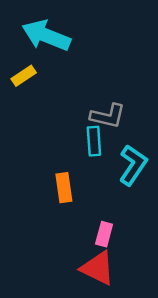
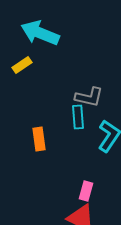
orange rectangle: (64, 188) -> (39, 139), moved

